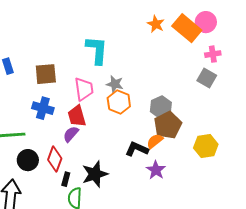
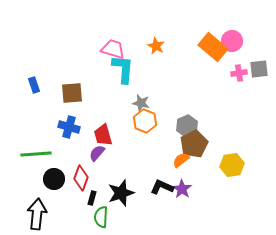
orange star: (156, 24) -> (156, 46), moved
gray square: (207, 78) -> (259, 69), moved, turned -36
pink trapezoid: (84, 89) -> (113, 49), moved, turned -65
black L-shape: (137, 149) -> (162, 187), moved

